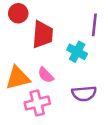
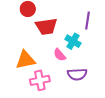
red trapezoid: (43, 34) -> (46, 26), turned 75
pink semicircle: (46, 75) -> (60, 55), moved

